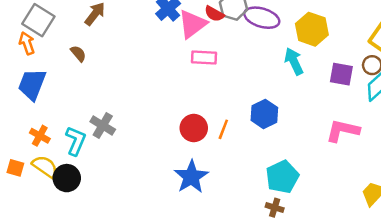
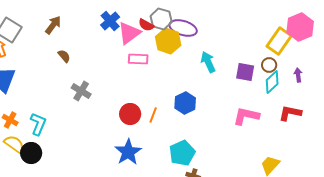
yellow hexagon: (312, 29) -> (168, 41), moved
brown semicircle: (78, 54) -> (64, 56), moved
gray cross: (103, 125) -> (81, 91), moved
cyan pentagon: (282, 177) -> (182, 153), moved

